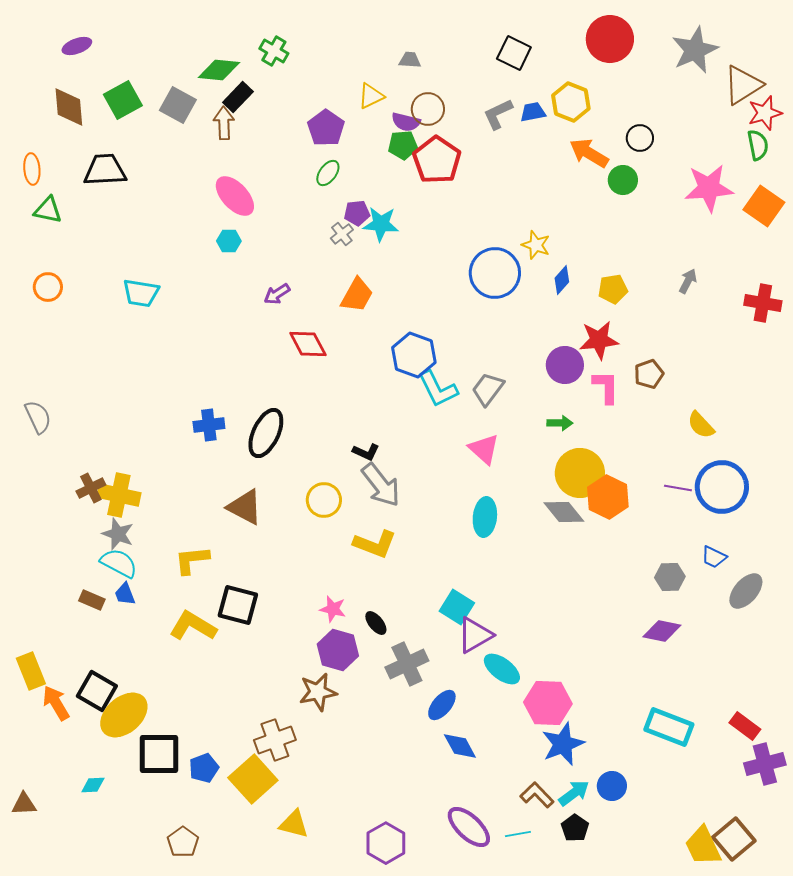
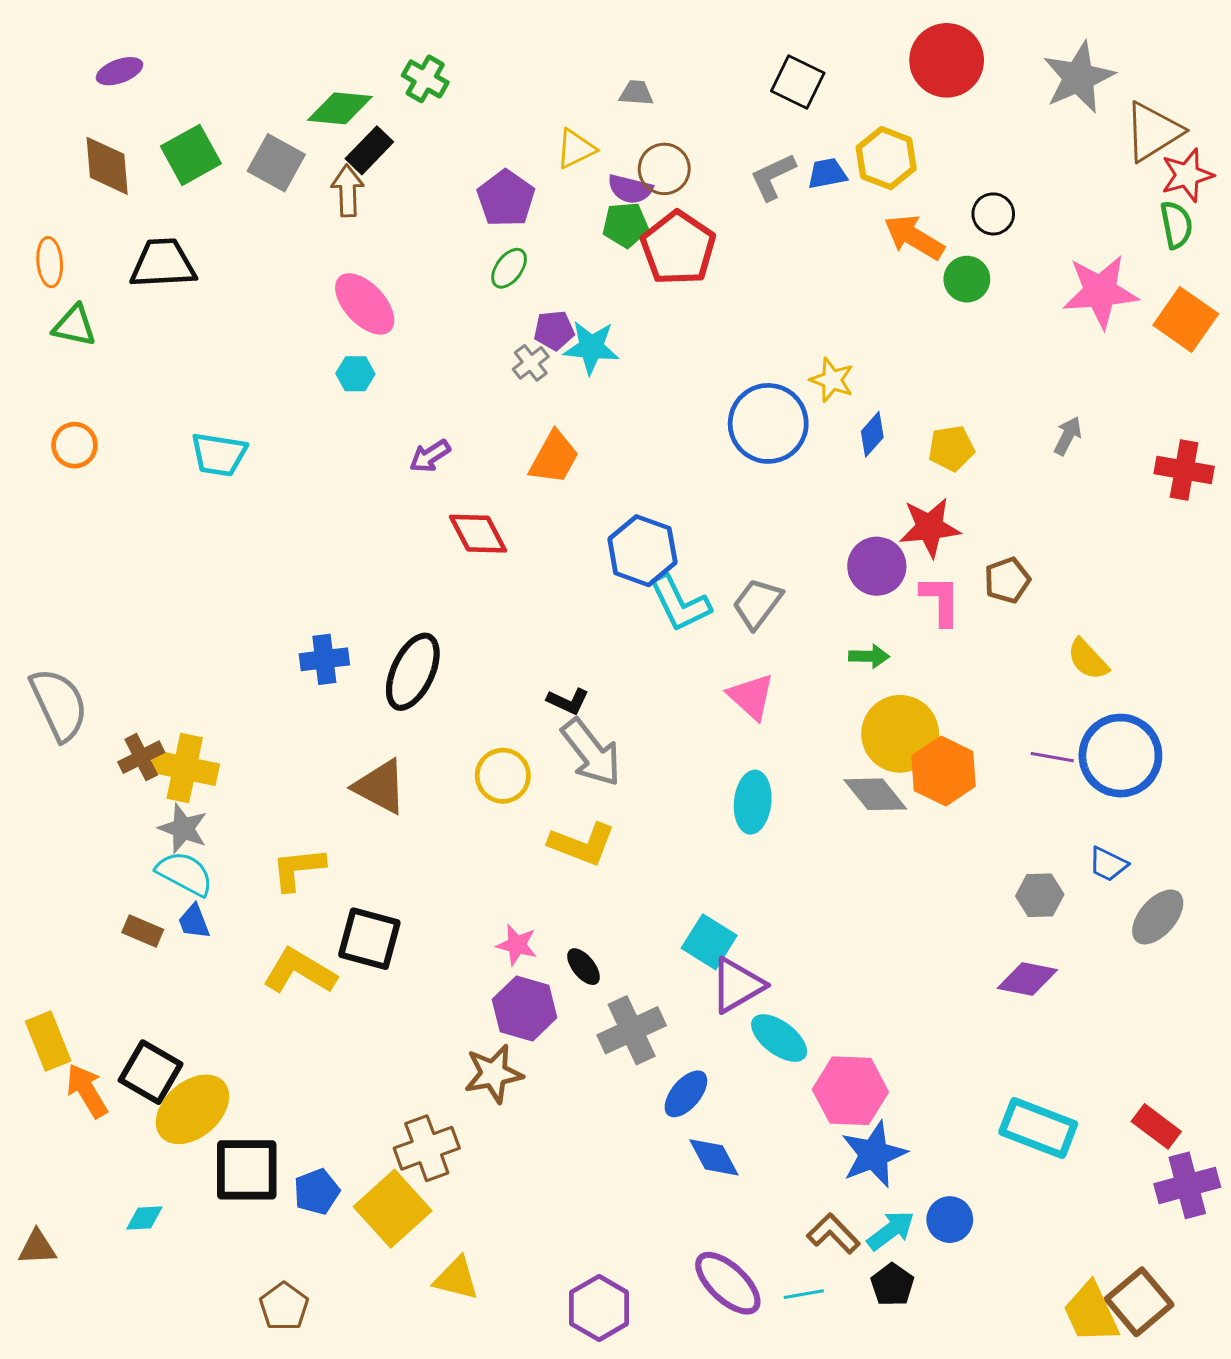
gray semicircle: (38, 417) -> (59, 704), moved, size x1.4

